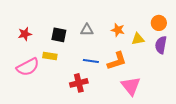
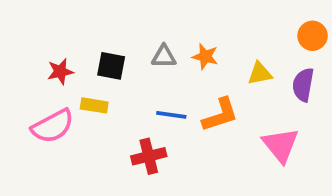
orange circle: (159, 23) -> (313, 36), moved
orange star: (118, 30) -> (205, 56), moved
red star: (25, 34) -> (60, 72), moved
pink triangle: (131, 86) -> (281, 145), moved

